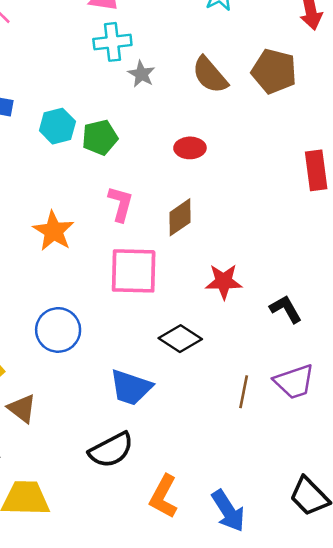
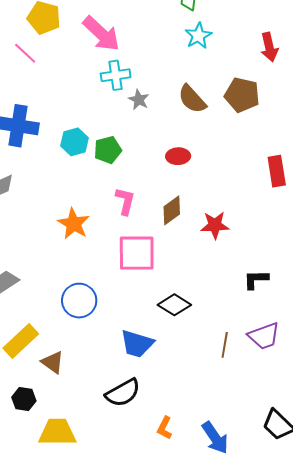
red star: (224, 281) -> (215, 225), moved
black L-shape: (286, 309) -> (256, 280), turned -60
orange L-shape: (163, 496) -> (165, 428), size x0.7

